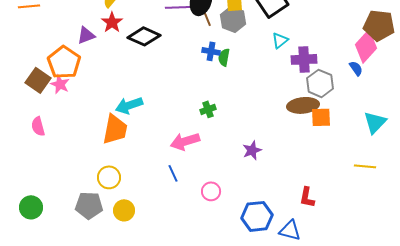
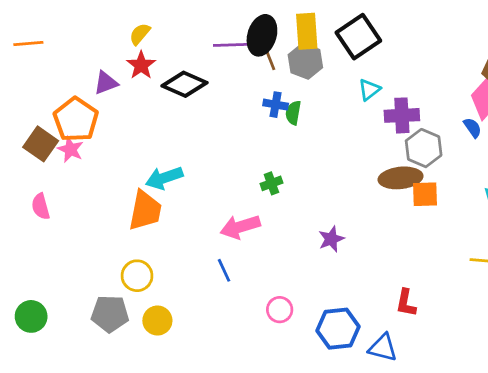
pink circle: (211, 191) -> (280, 310), moved

